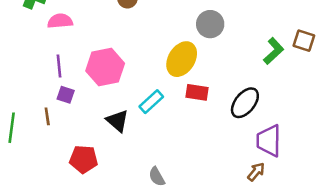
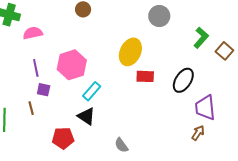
gray circle: (210, 24) -> (159, 16), moved
brown square: (304, 41) -> (224, 51), moved, turned 30
cyan rectangle: (151, 102) -> (92, 91), moved
black triangle: (118, 121) -> (86, 116), moved

